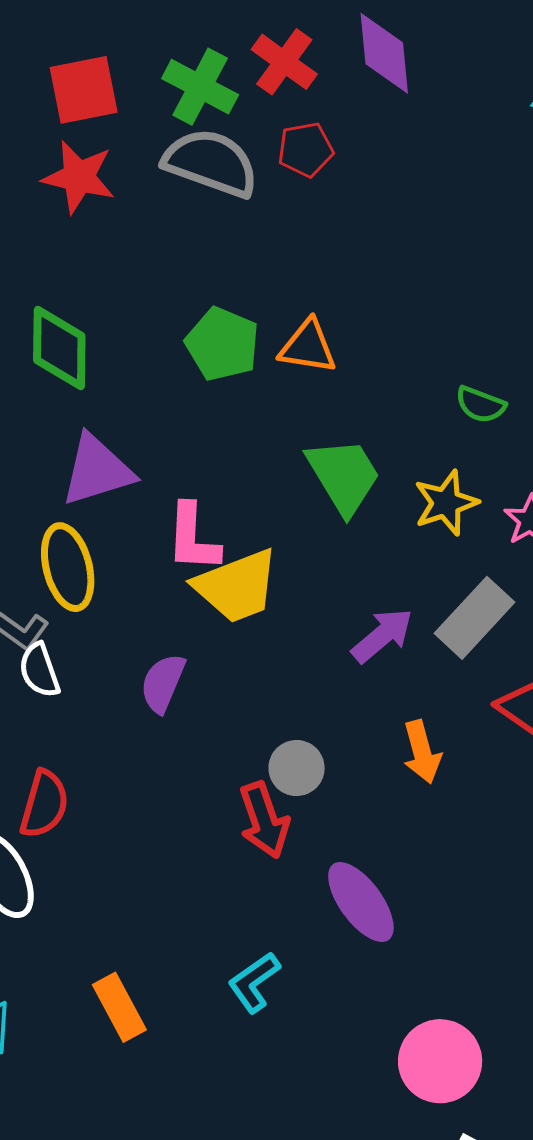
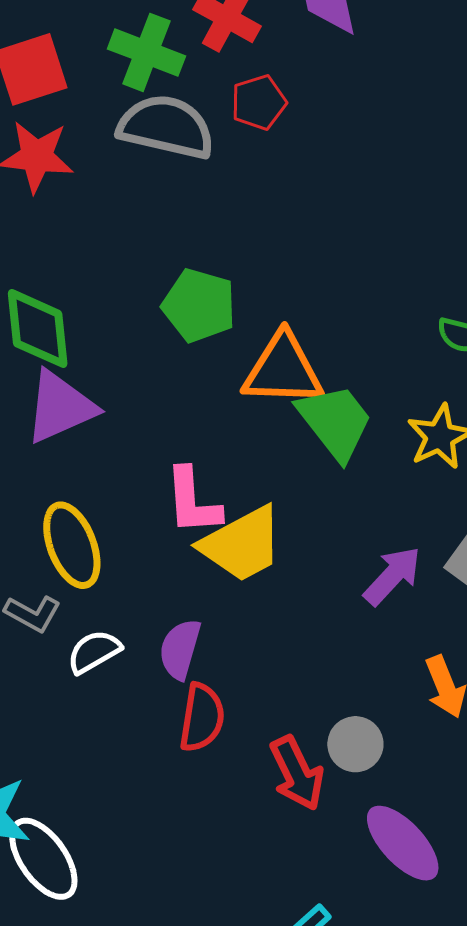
orange triangle: (308, 347) -> (283, 370), moved, size x1.4
purple triangle: (97, 470) -> (60, 407), moved
white semicircle: (39, 670) -> (94, 652), moved, turned 86
gray circle: (297, 768) -> (355, 744), moved
red semicircle: (44, 804) -> (202, 718), moved

